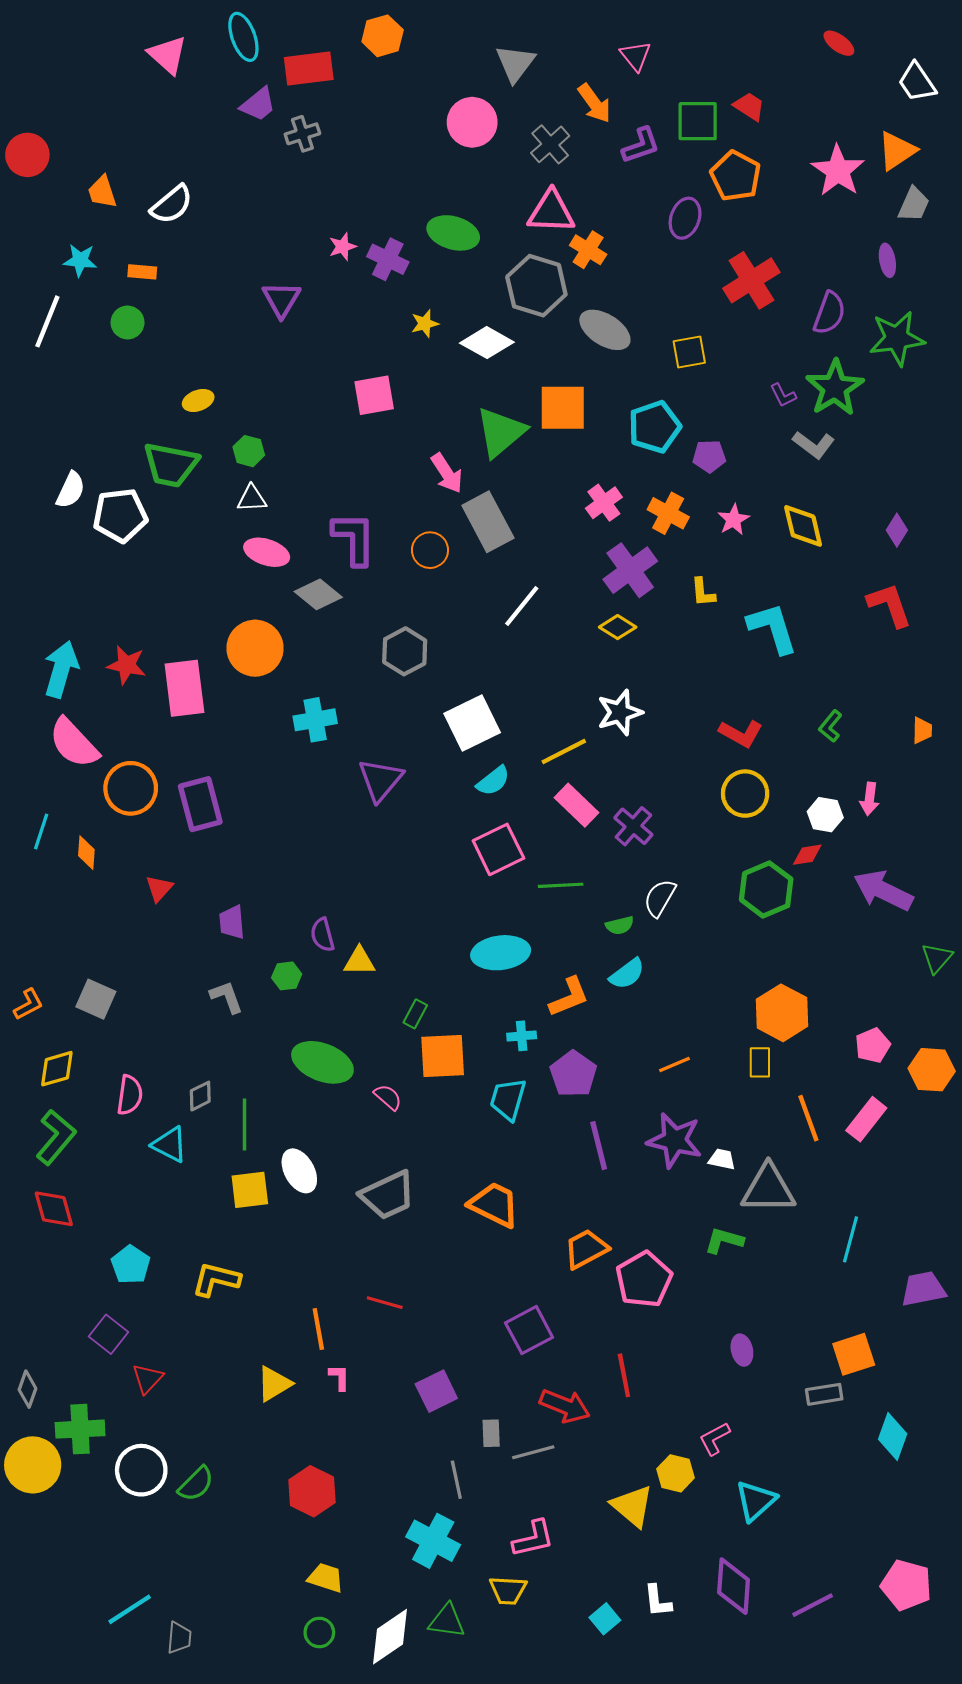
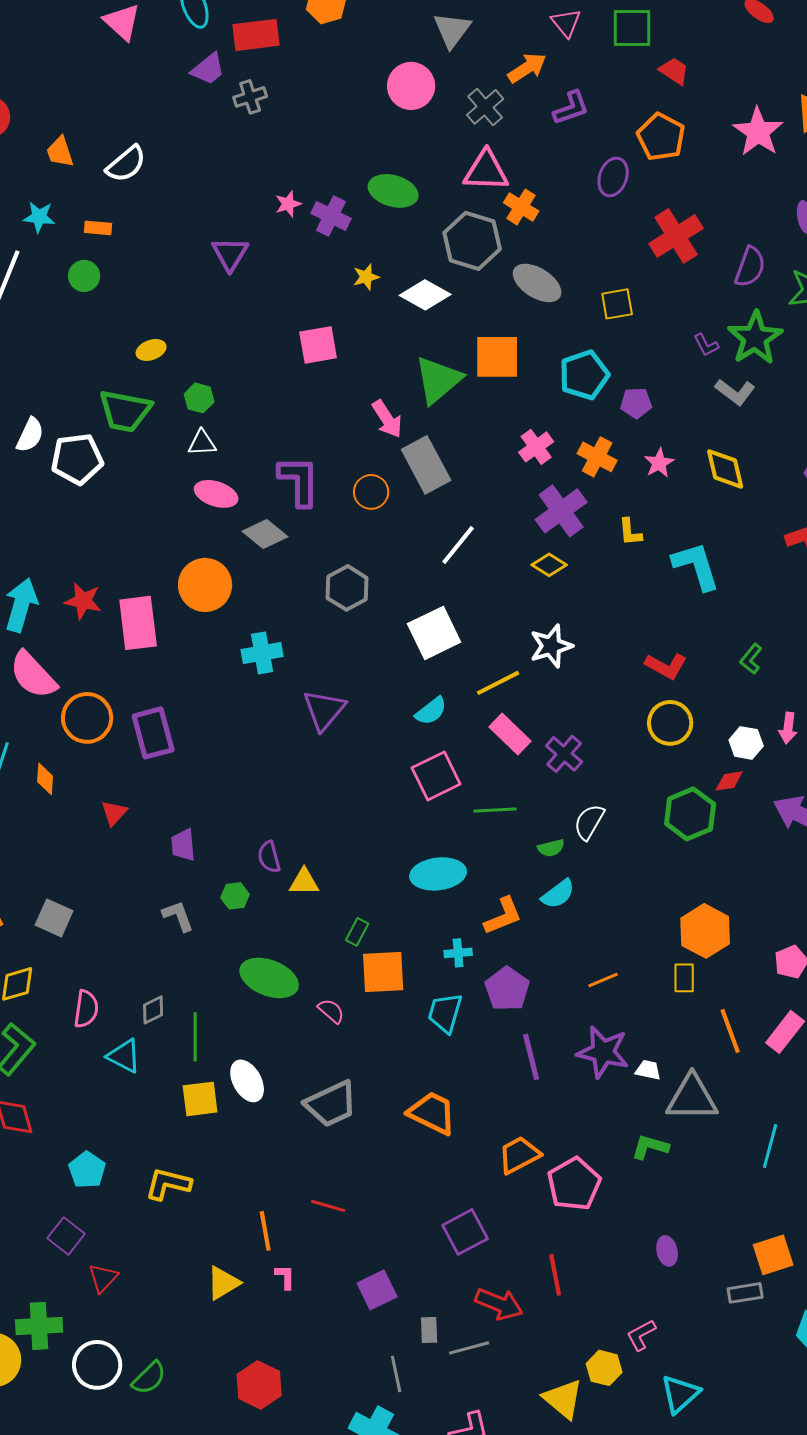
orange arrow: (594, 103) -> (527, 68), turned -87
green square: (698, 121) -> (632, 28), moved
white square: (472, 723) -> (434, 633), moved

